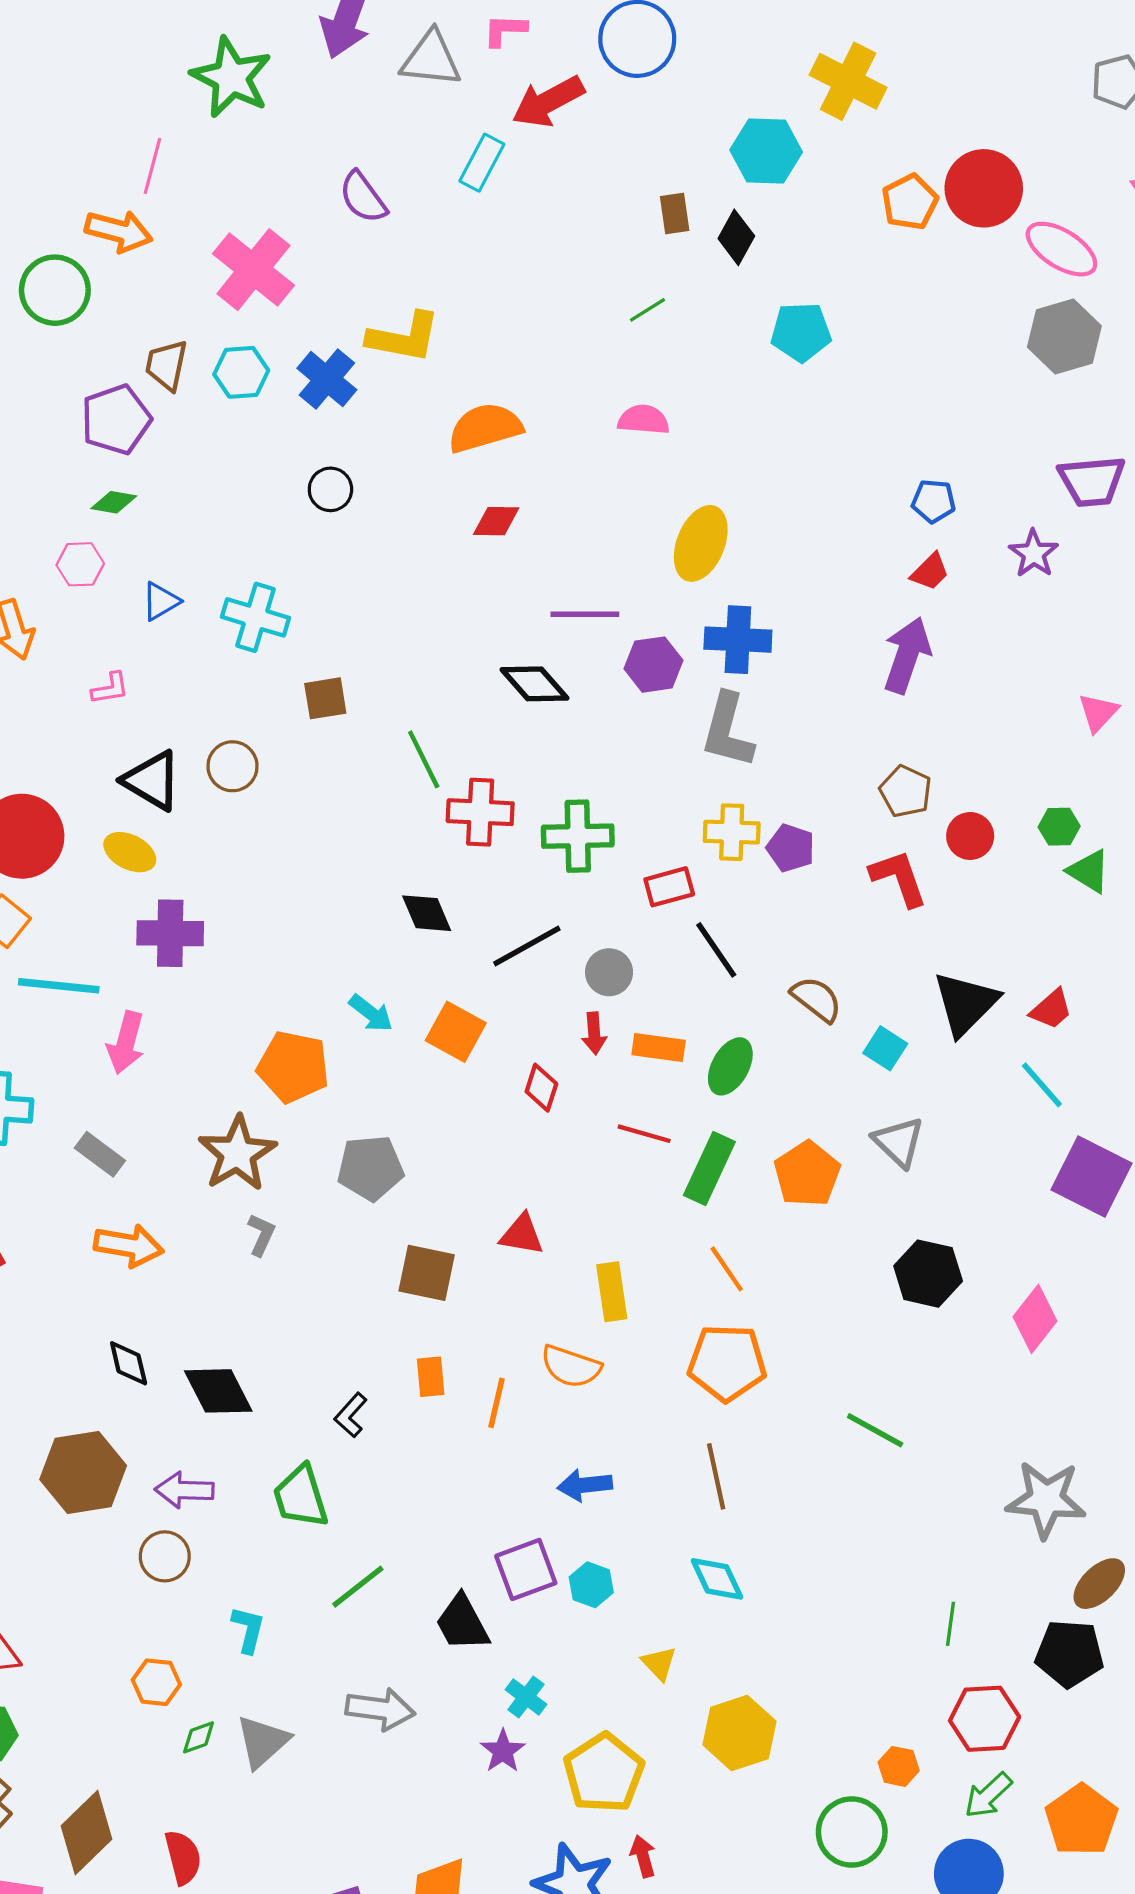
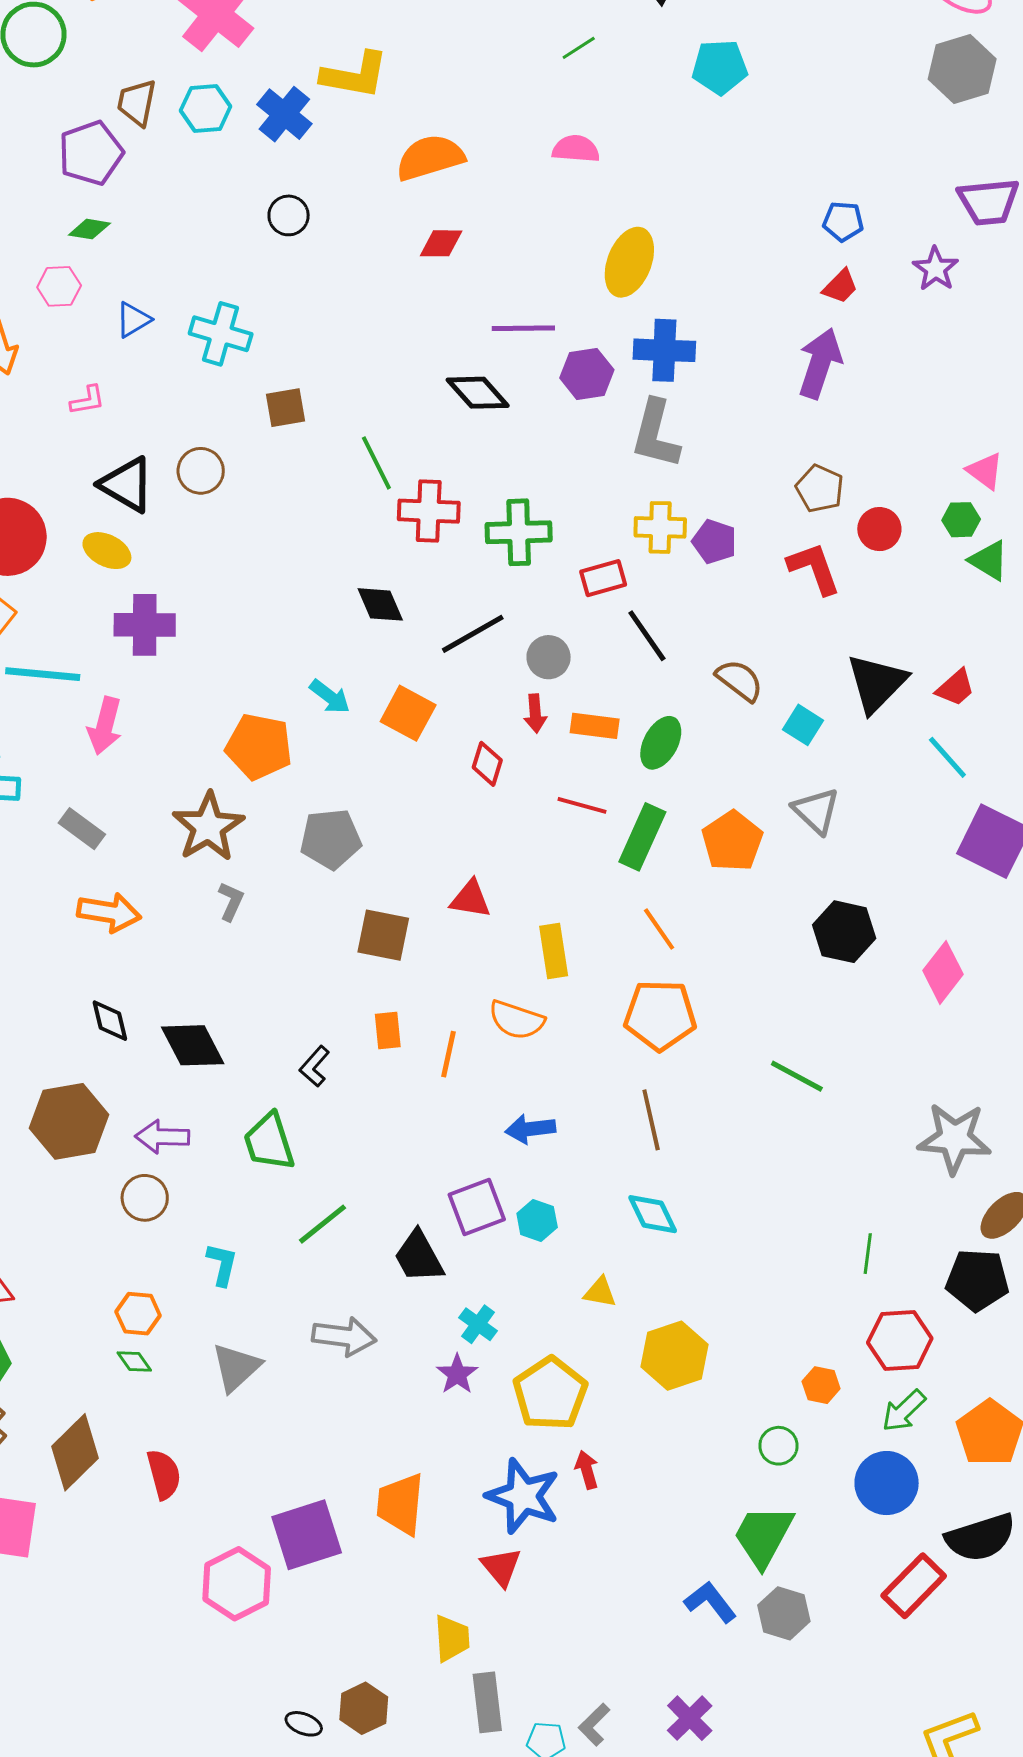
pink triangle: (1098, 713) -> (985, 471), moved, turned -36
yellow triangle: (659, 1663) -> (600, 1292), turned -36
green diamond: (199, 1737) -> (134, 1362), moved, turned 75
green circle: (852, 1832) -> (779, 1446), size x0.6

